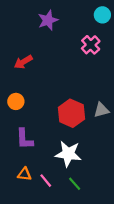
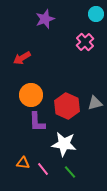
orange circle: (16, 101) -> (31, 95), moved, size x1.5
purple L-shape: (24, 139) -> (37, 122), moved

